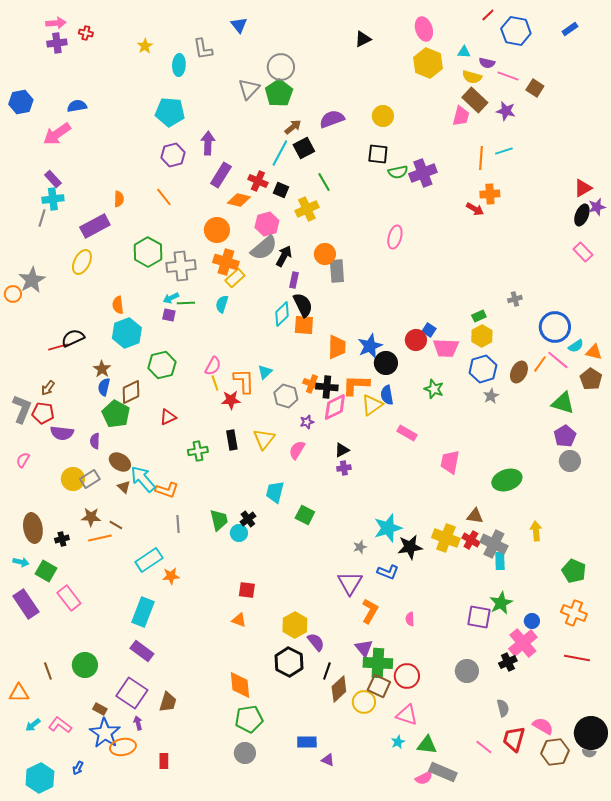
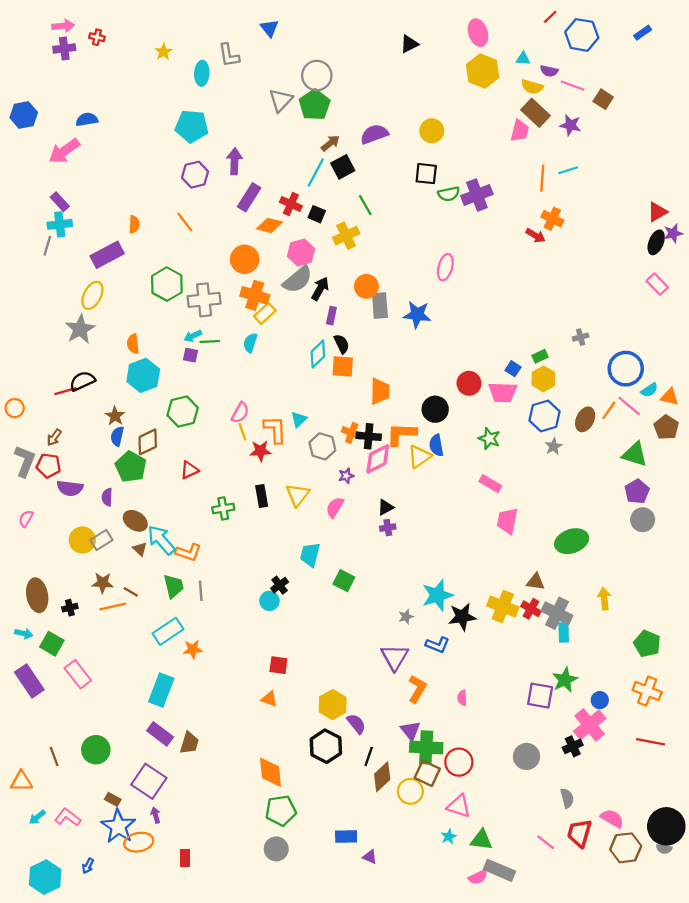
orange cross: (490, 194) -> (552, 219), turned 30
gray star: (32, 280) -> (80, 329), moved
orange circle: (13, 294) -> (15, 408), moved
black semicircle: (303, 305) -> (342, 344), size x0.7
blue square: (429, 330) -> (513, 369), moved
blue star: (370, 346) -> (417, 315), moved, turned 30
pink rectangle: (407, 433) -> (490, 484), moved
green trapezoid: (219, 520) -> (174, 586), moved
brown trapezoid: (168, 702) -> (189, 743), moved

